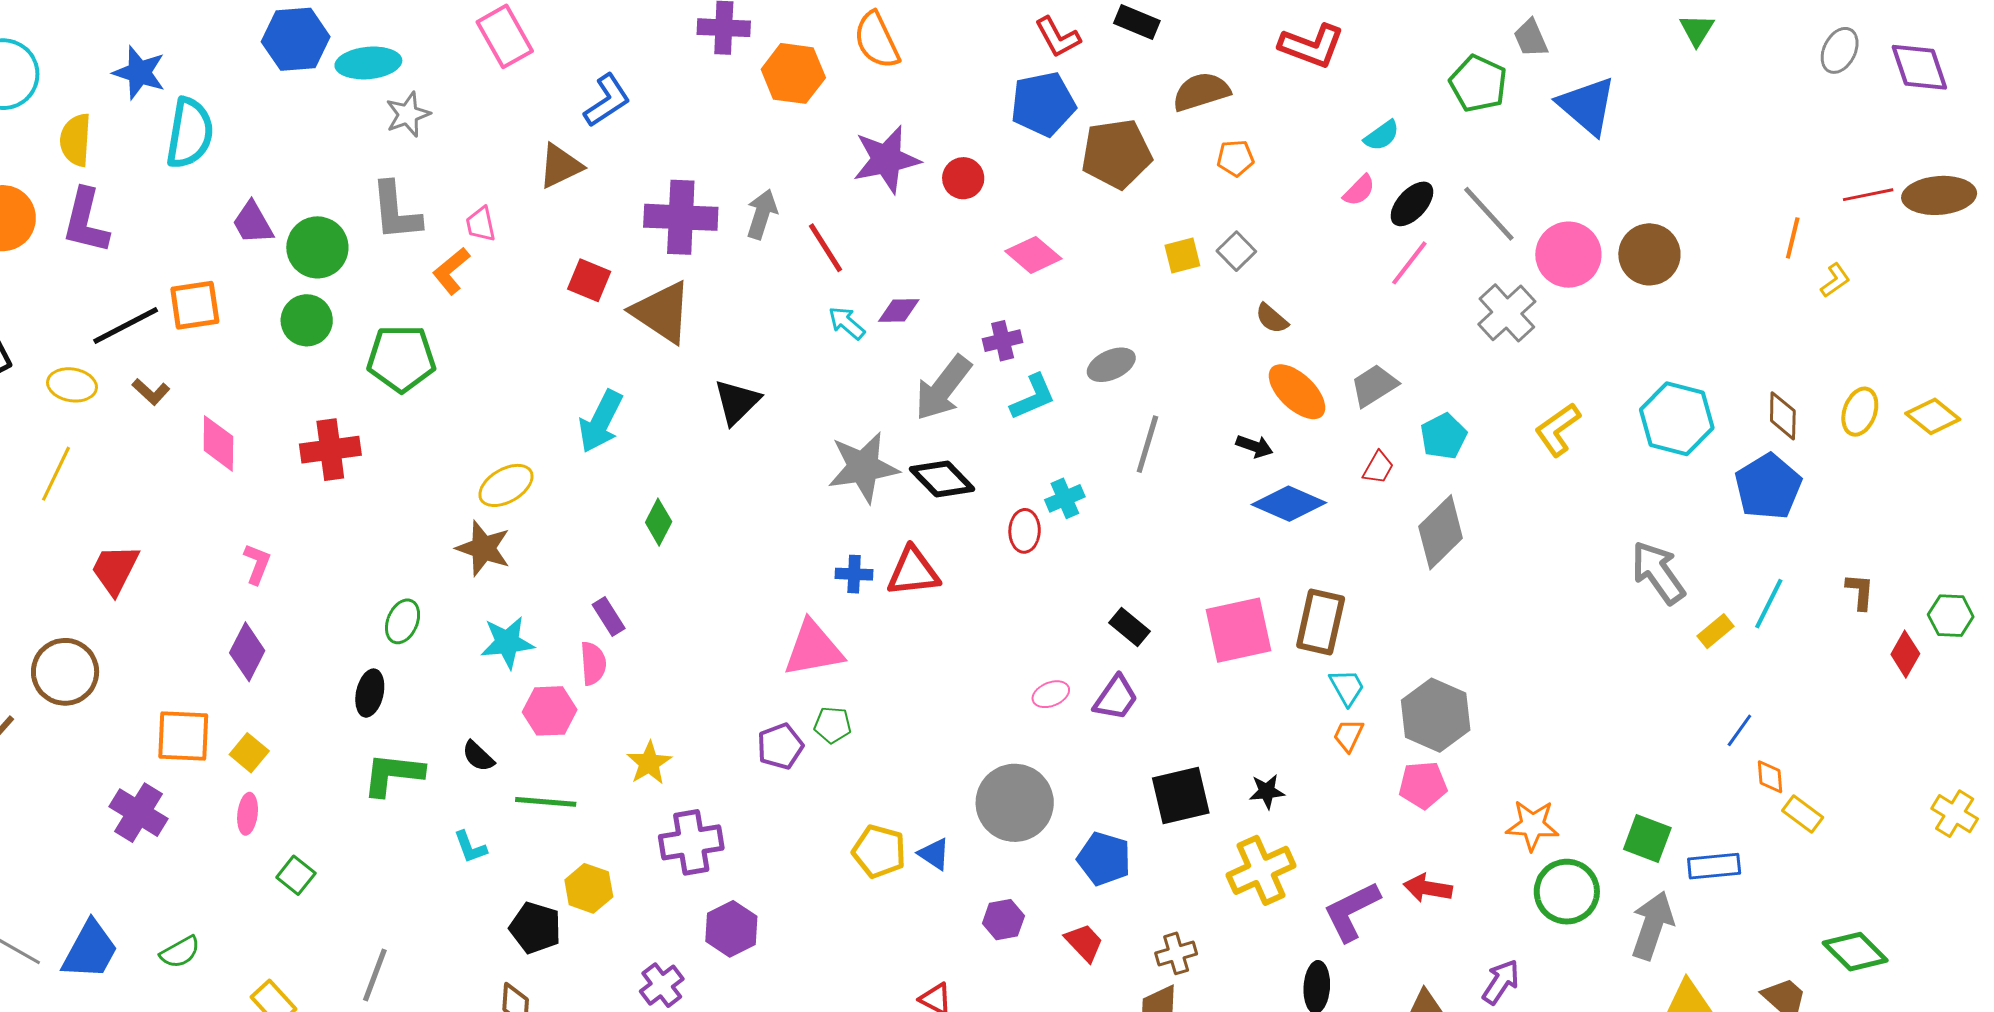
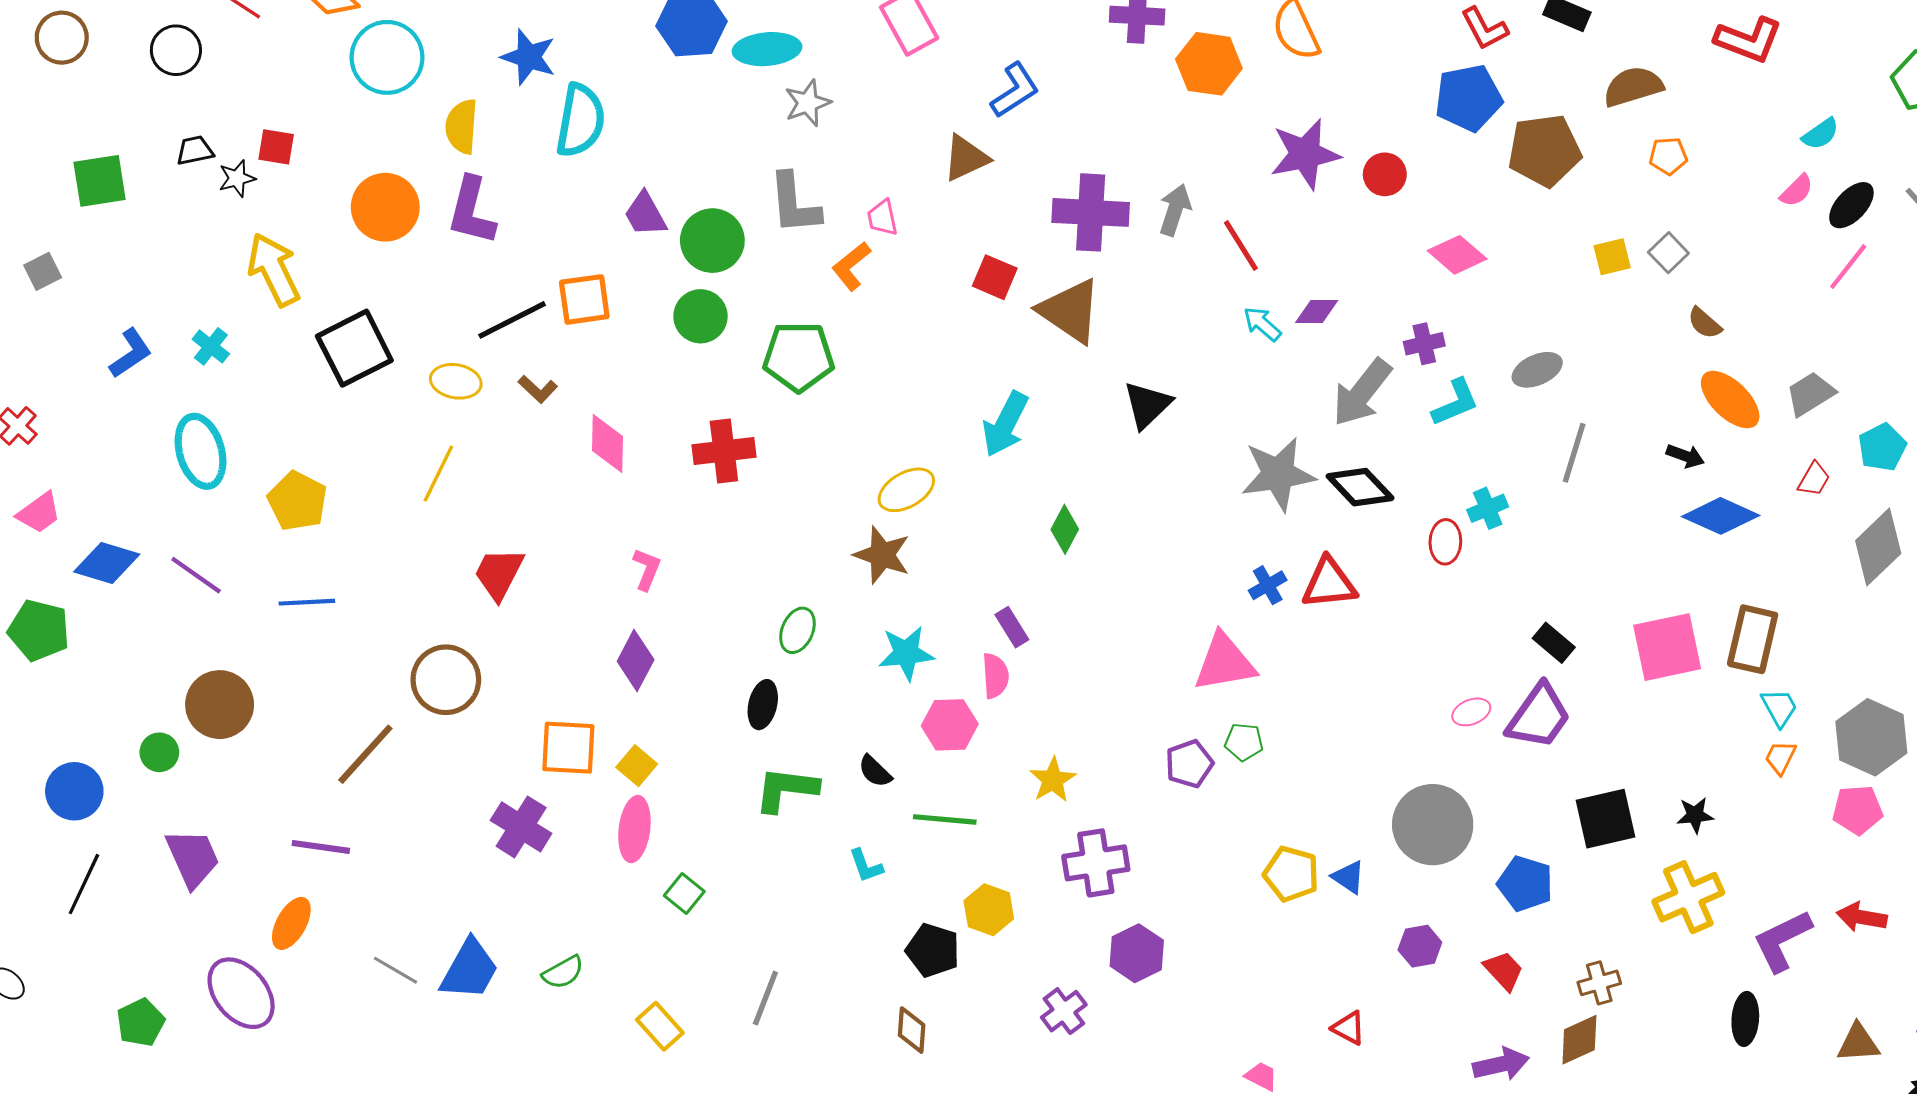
blue cross: (854, 574) -> (1268, 585), turned -33
purple trapezoid: (1116, 698) -> (1539, 716), size x1.4
pink ellipse: (248, 814) -> (634, 829), size x1.5

